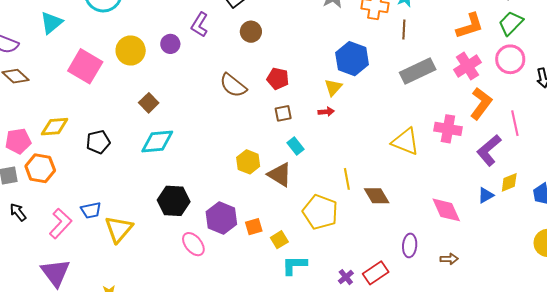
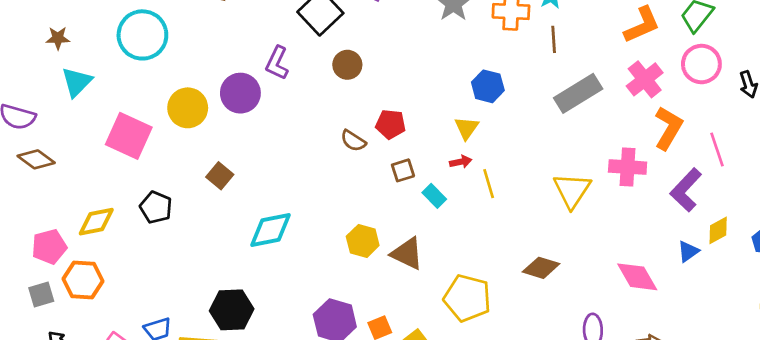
purple circle: (170, 44) -> (240, 93), size x1.5
blue hexagon: (352, 59) -> (488, 86), size x0.7
brown semicircle: (233, 85) -> (353, 141), moved, size x0.7
black pentagon: (98, 142) -> (156, 207), moved, turned -30
cyan diamond: (157, 142) -> (270, 230), moved
yellow triangle: (405, 142) -> (572, 190), turned 48
cyan rectangle: (296, 146) -> (434, 196), moved
yellow line: (347, 179) -> (489, 184), moved
brown diamond: (377, 196) -> (541, 268), turned -36
black hexagon: (174, 201) -> (232, 310), moved

